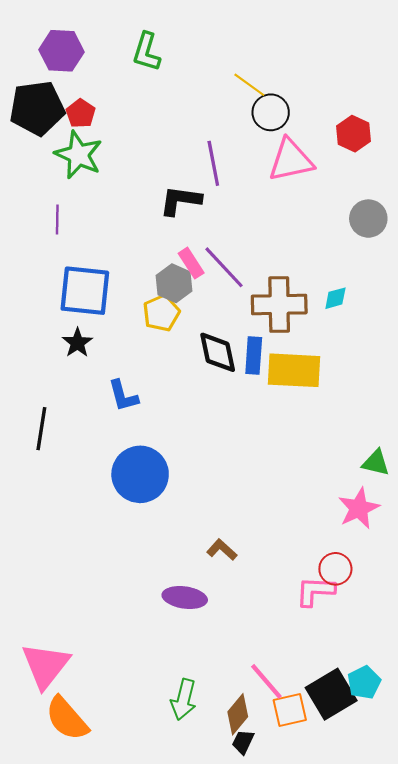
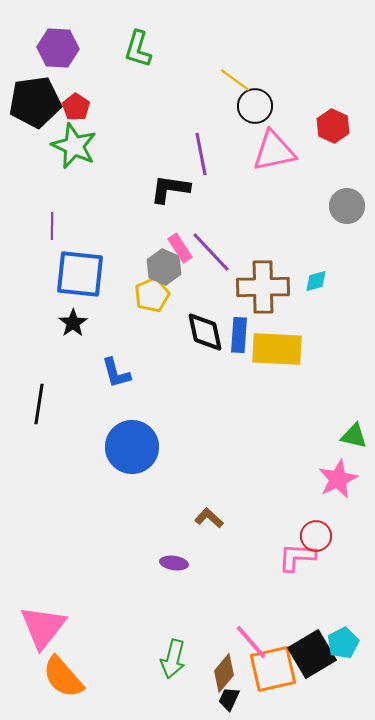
purple line: (57, 220) -> (52, 226), moved
purple ellipse: (185, 598) -> (174, 563), size x0.7
orange square: (290, 710) -> (273, 669), size x1.4

